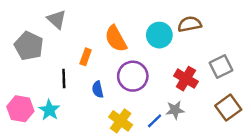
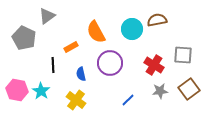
gray triangle: (57, 19) -> (47, 16), turned 42
orange rectangle: (86, 57) -> (71, 47), turned 40
gray square: (221, 66) -> (183, 55), turned 30
gray star: (175, 110) -> (160, 91), moved
yellow cross: (121, 121) -> (76, 100), moved

